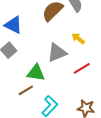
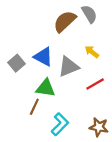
blue triangle: (13, 25) -> (43, 57), moved
brown line: (26, 90) -> (34, 107), turned -35

